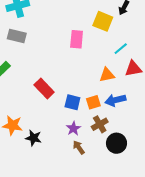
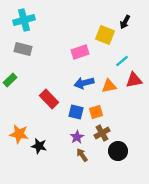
pink rectangle: (77, 39) -> (80, 52), turned 66
blue arrow: (115, 100) -> (84, 83), moved

